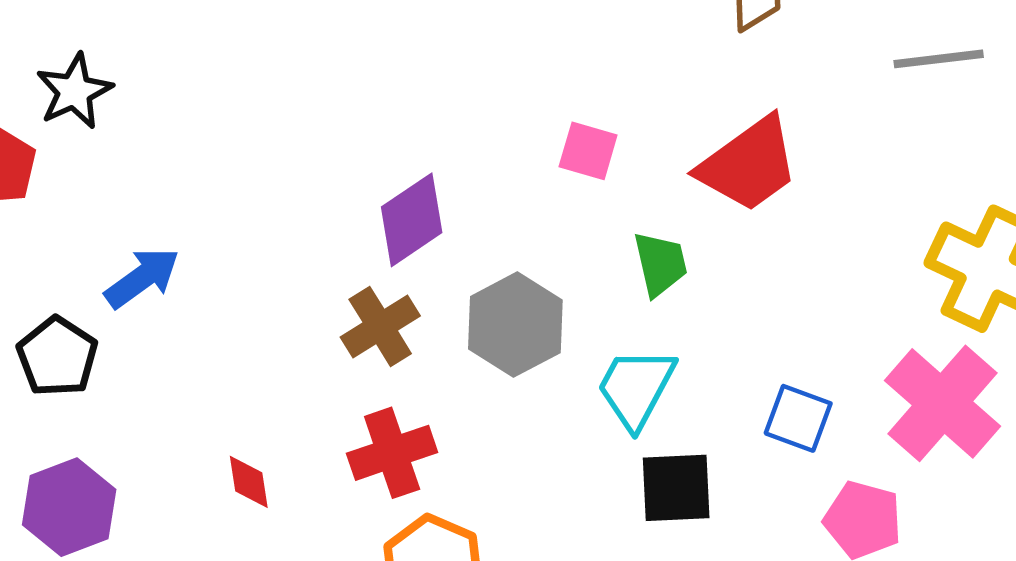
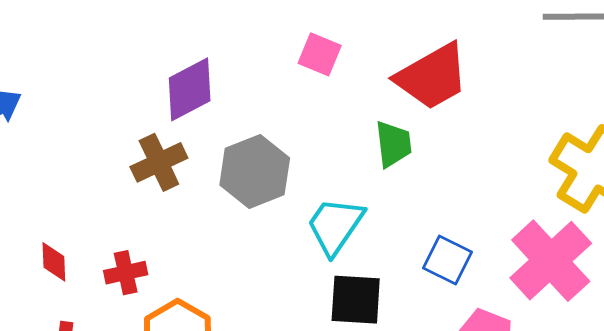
green trapezoid: (660, 264) -> (393, 144), moved
red cross: (392, 453) -> (126, 273), moved, size x0.7

